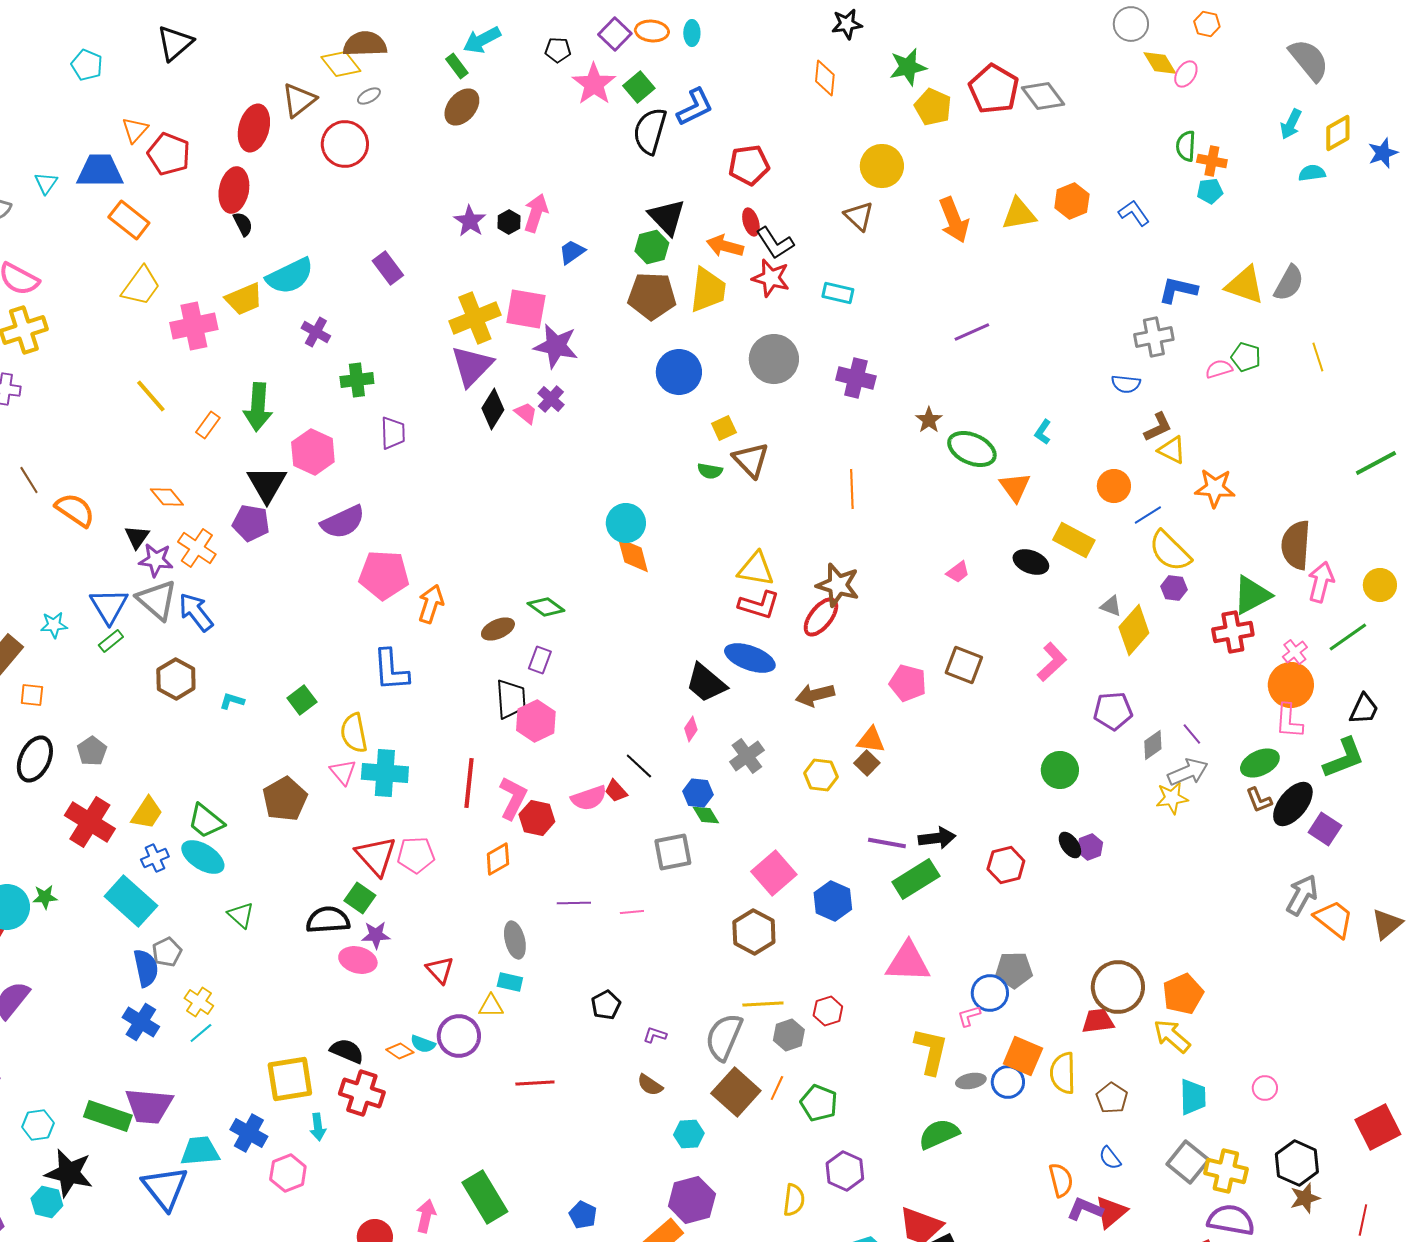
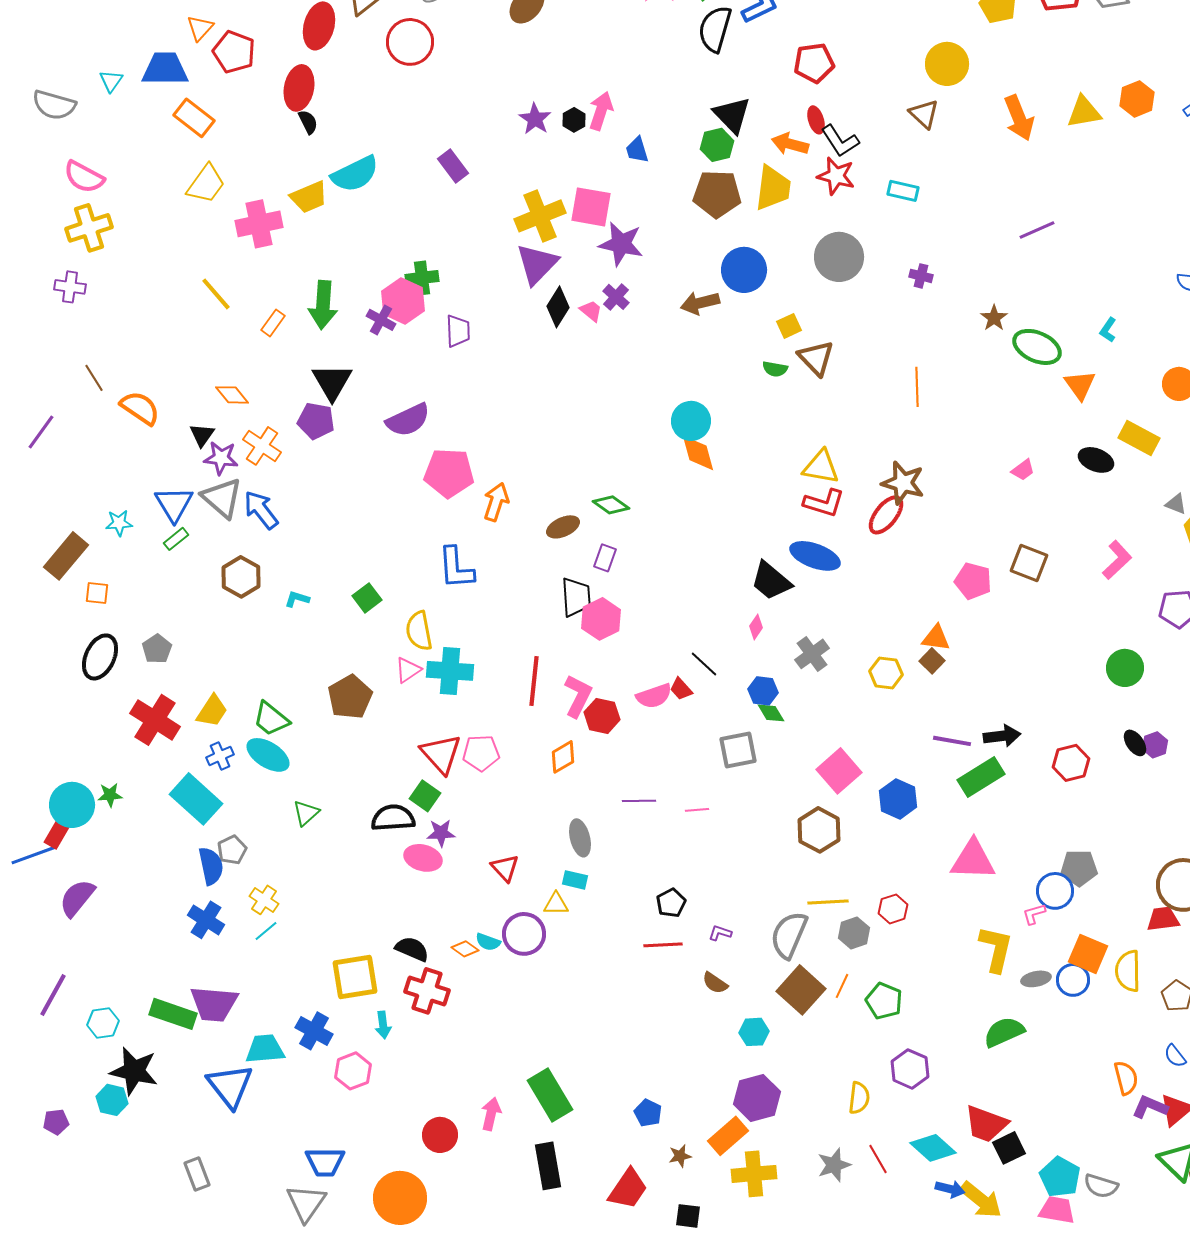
blue trapezoid: (572, 252) -> (637, 150), turned -72
purple cross: (316, 332) -> (381, 320), moved
purple cross: (856, 378) -> (921, 276), size x0.6
pink hexagon: (313, 452) -> (403, 301), moved
brown arrow: (815, 695) -> (700, 303), moved
pink triangle: (343, 772) -> (408, 670), turned 36
green triangle: (241, 915) -> (306, 813), turned 36
red line: (535, 1083) -> (663, 945), moved

